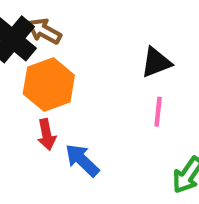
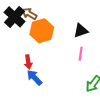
orange hexagon: (49, 85) -> (42, 31), moved
blue arrow: (82, 160) -> (34, 77), moved

